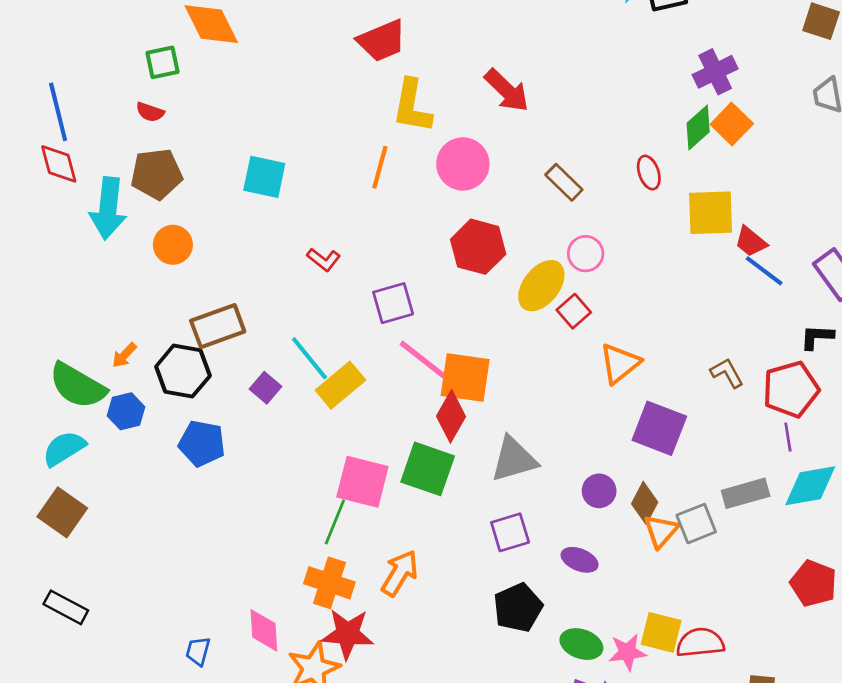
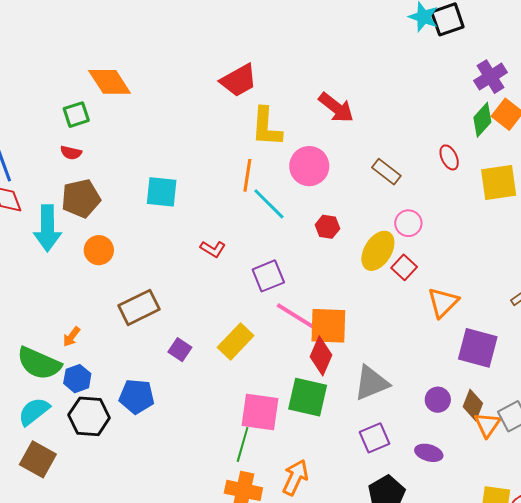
red hexagon: (478, 247) -> (327, 227), size x0.6
cyan line: (309, 358) -> (269, 204), moved
black hexagon: (183, 371) -> (89, 416), moved

